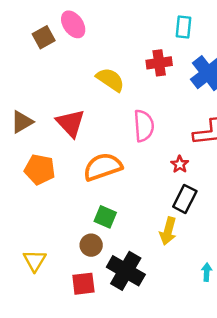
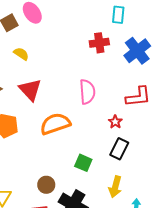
yellow semicircle: (110, 80) -> (21, 54), moved, size x0.7
green square: (105, 217) -> (83, 163), moved
yellow arrow: (168, 231) -> (115, 187), moved

